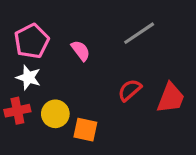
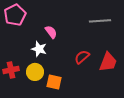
gray line: (139, 33) -> (100, 21), moved, turned 30
pink pentagon: (32, 41) -> (15, 15), moved
white star: (28, 77) -> (39, 49), moved

